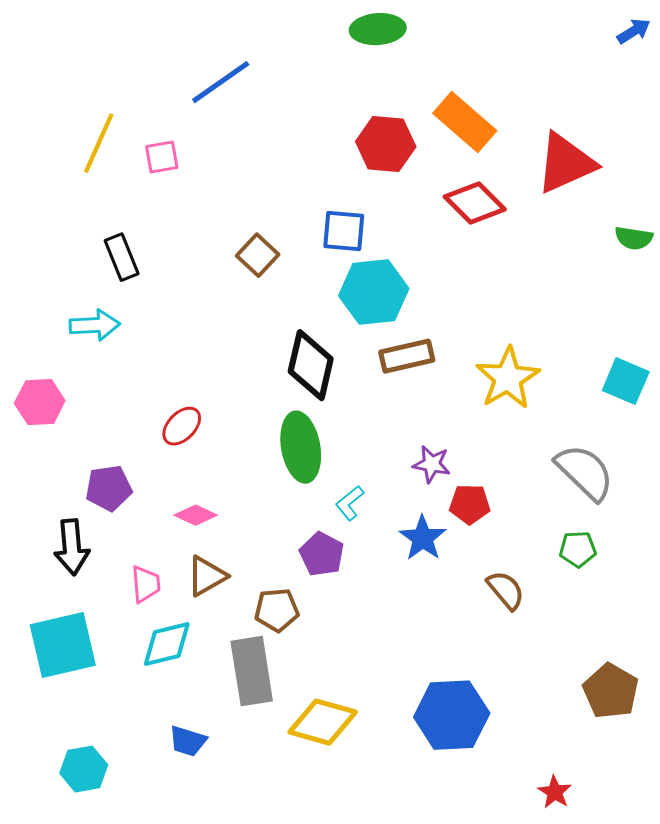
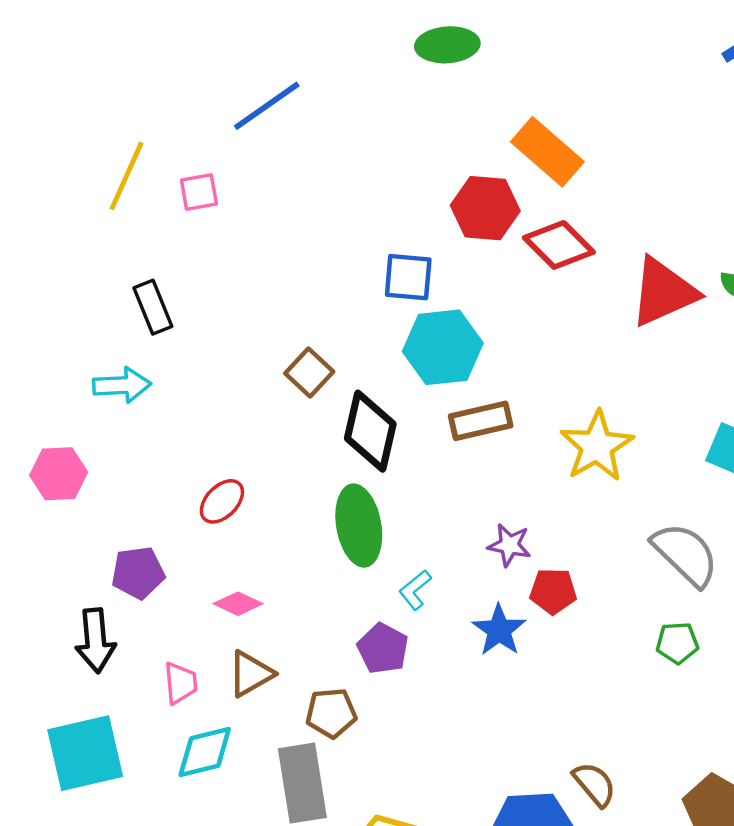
red hexagon: (386, 144) -> (485, 208), moved
red triangle: (566, 163) -> (663, 292), moved
brown square: (258, 255) -> (309, 373), moved
brown semicircle: (506, 590) -> (594, 784), moved

